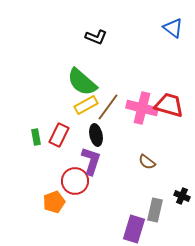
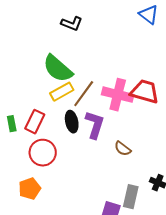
purple L-shape: (91, 161) -> (95, 125), moved
red circle: (75, 181) -> (43, 153), moved

